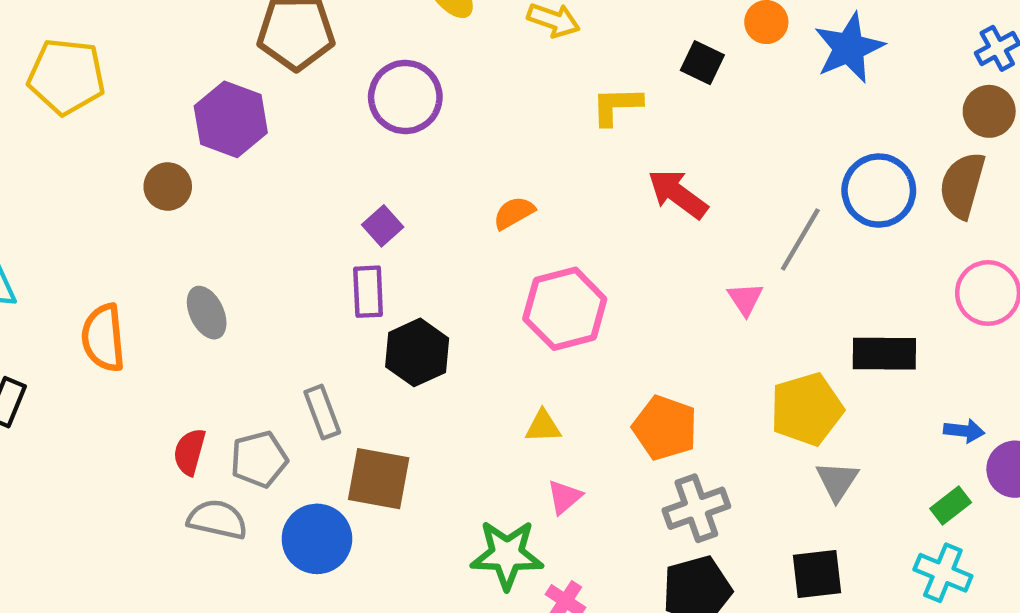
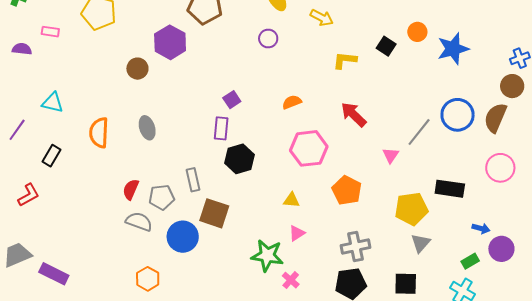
purple circle: (405, 97) -> (268, 39), moved, size x0.6
red arrow: (678, 194) -> (353, 114), moved
orange pentagon: (665, 428) -> (347, 190), moved

